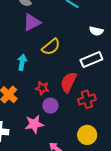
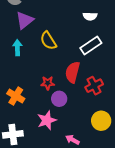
yellow semicircle: (51, 47) -> (48, 41), turned 108
cyan arrow: (22, 62) -> (17, 48), moved

